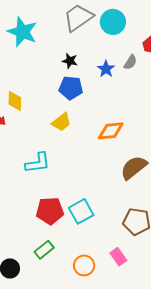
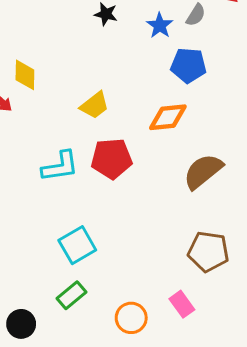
blue pentagon: (71, 88) -> (188, 65), moved
red pentagon: (50, 211) -> (112, 159), moved
cyan square: (81, 211) -> (77, 245), moved

